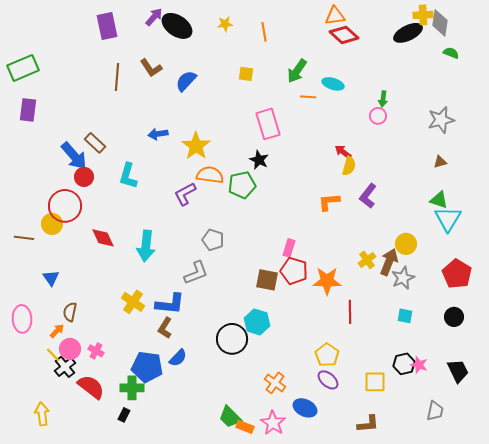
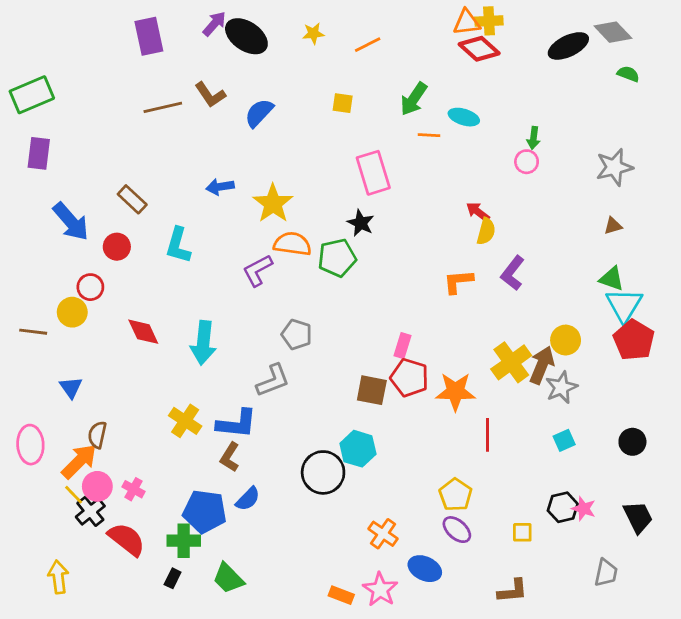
yellow cross: (423, 15) -> (489, 21), moved
gray diamond: (440, 23) -> (613, 32), turned -52
orange line: (264, 32) -> (368, 45), turned 72
brown line: (117, 77) -> (163, 107), turned 72
blue arrow: (74, 156) -> (71, 222), moved
red circle: (65, 206) -> (90, 287), size x0.6
yellow cross: (367, 260) -> (511, 362), size x1.6
red pentagon: (457, 274) -> (634, 340), moved
cyan square: (405, 316) -> (564, 440), turned -35
orange arrow: (57, 331) -> (79, 461), size x1.8
yellow square: (375, 382) -> (522, 532), size x0.7
green trapezoid: (230, 417) -> (228, 578), moved

